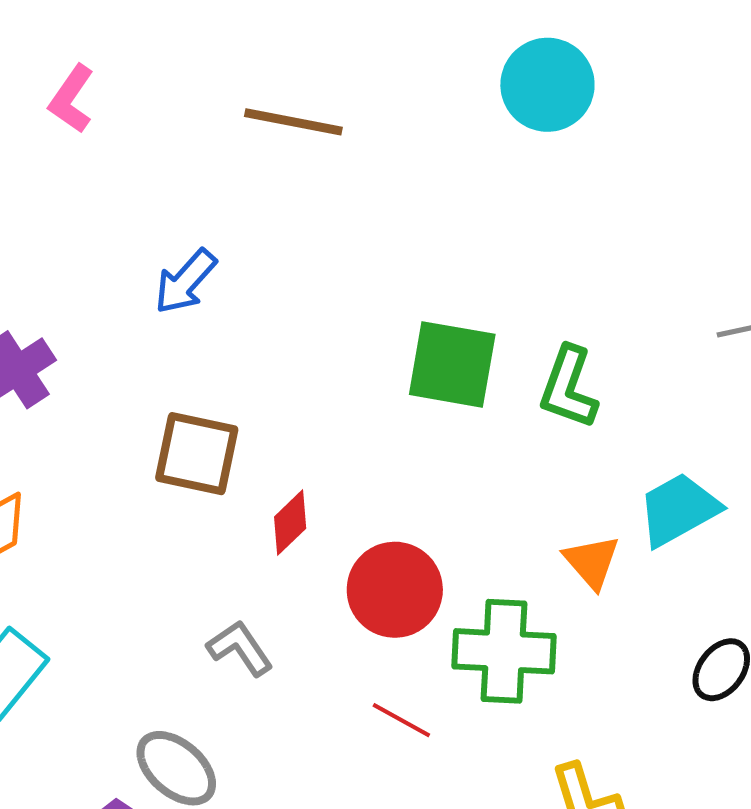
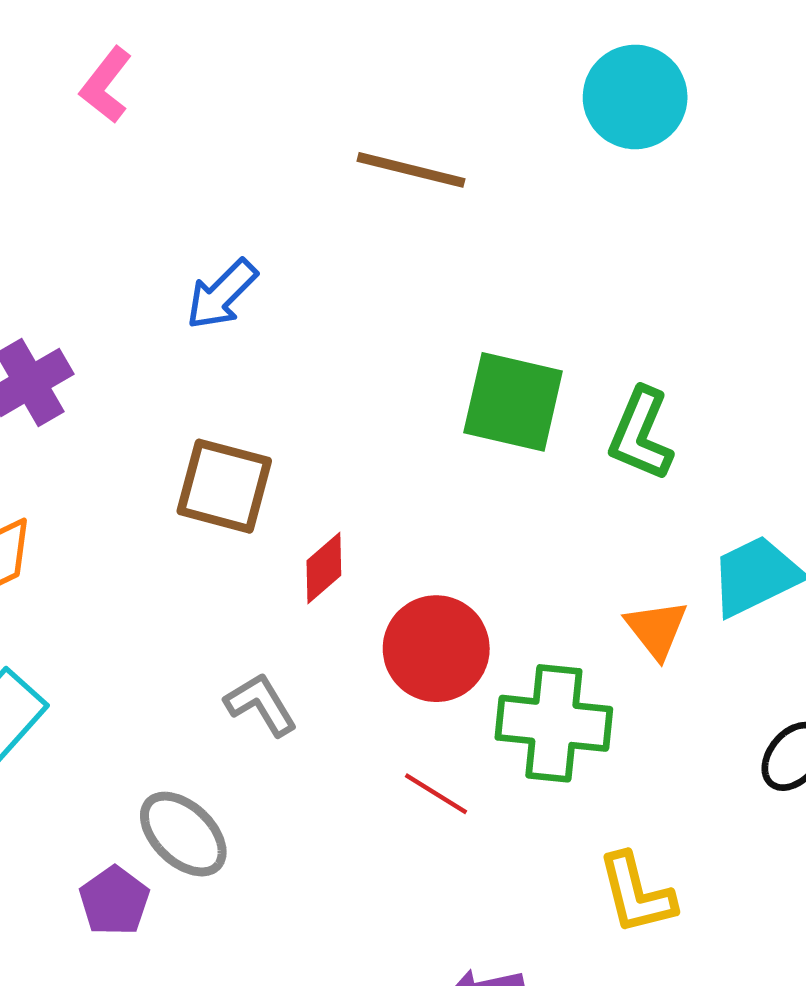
brown line: (293, 122) -> (411, 170), moved

